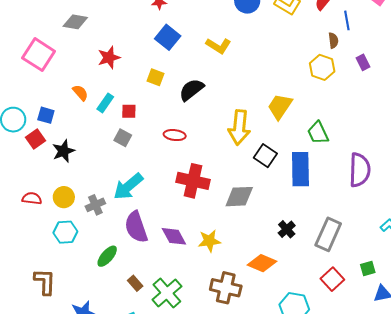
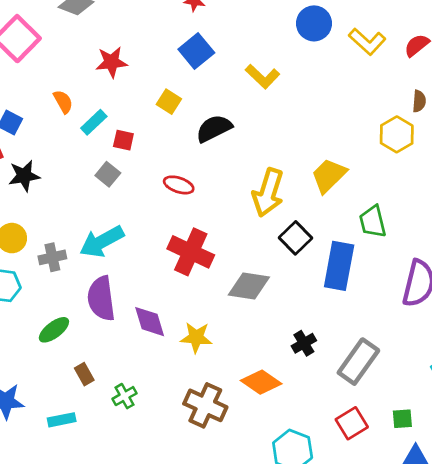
green cross: (167, 293) -> (124, 396), size x0.6

